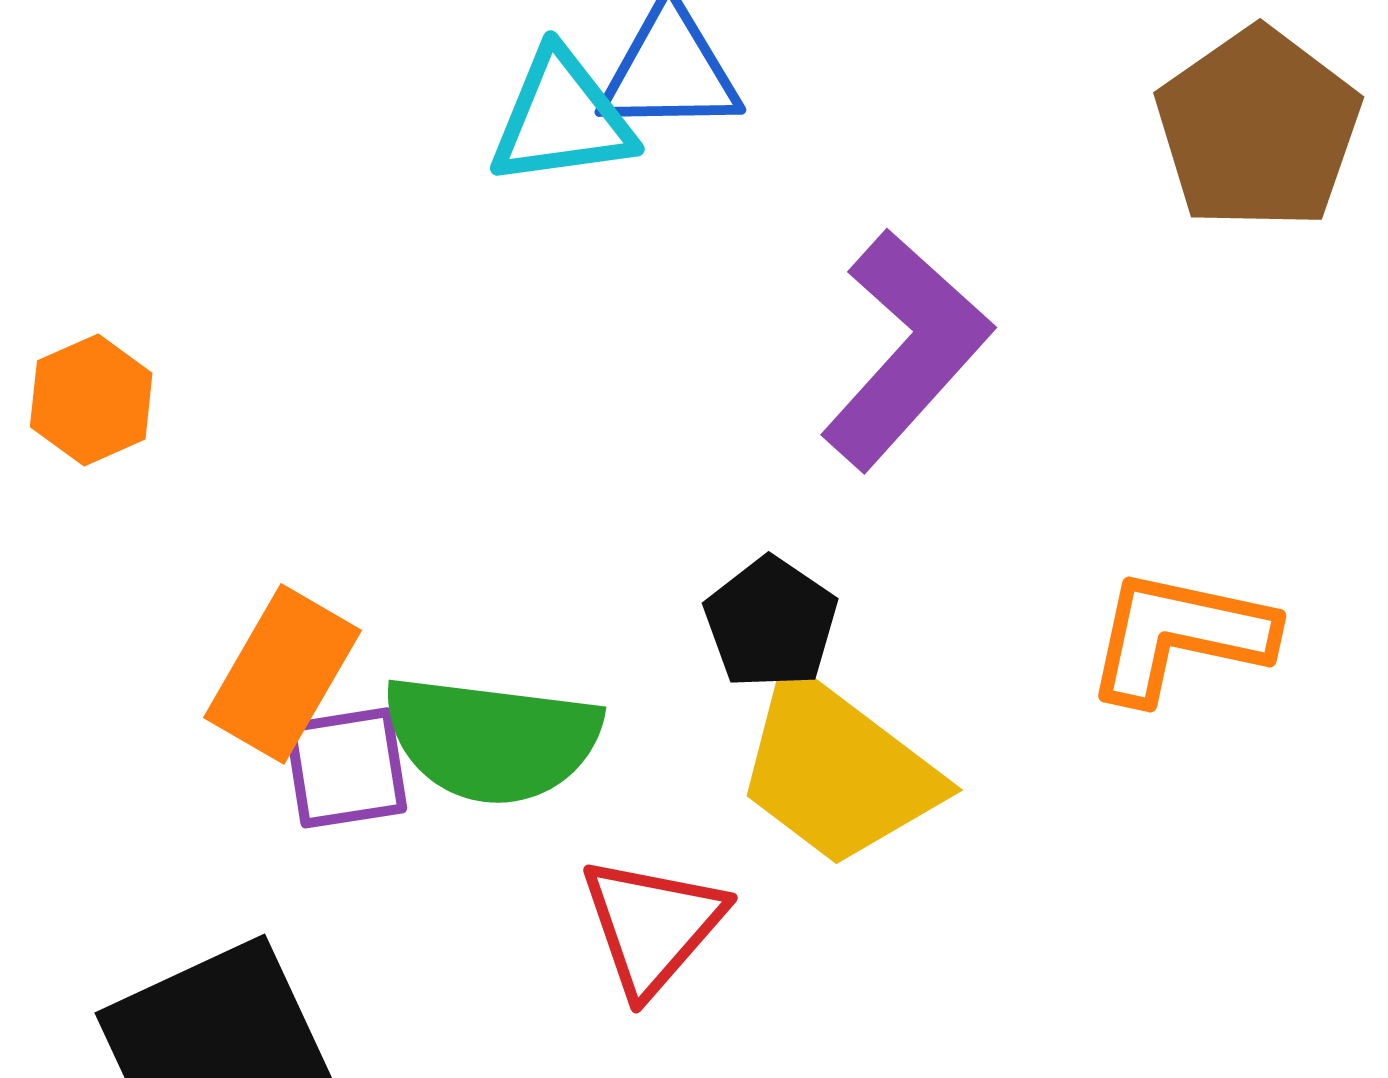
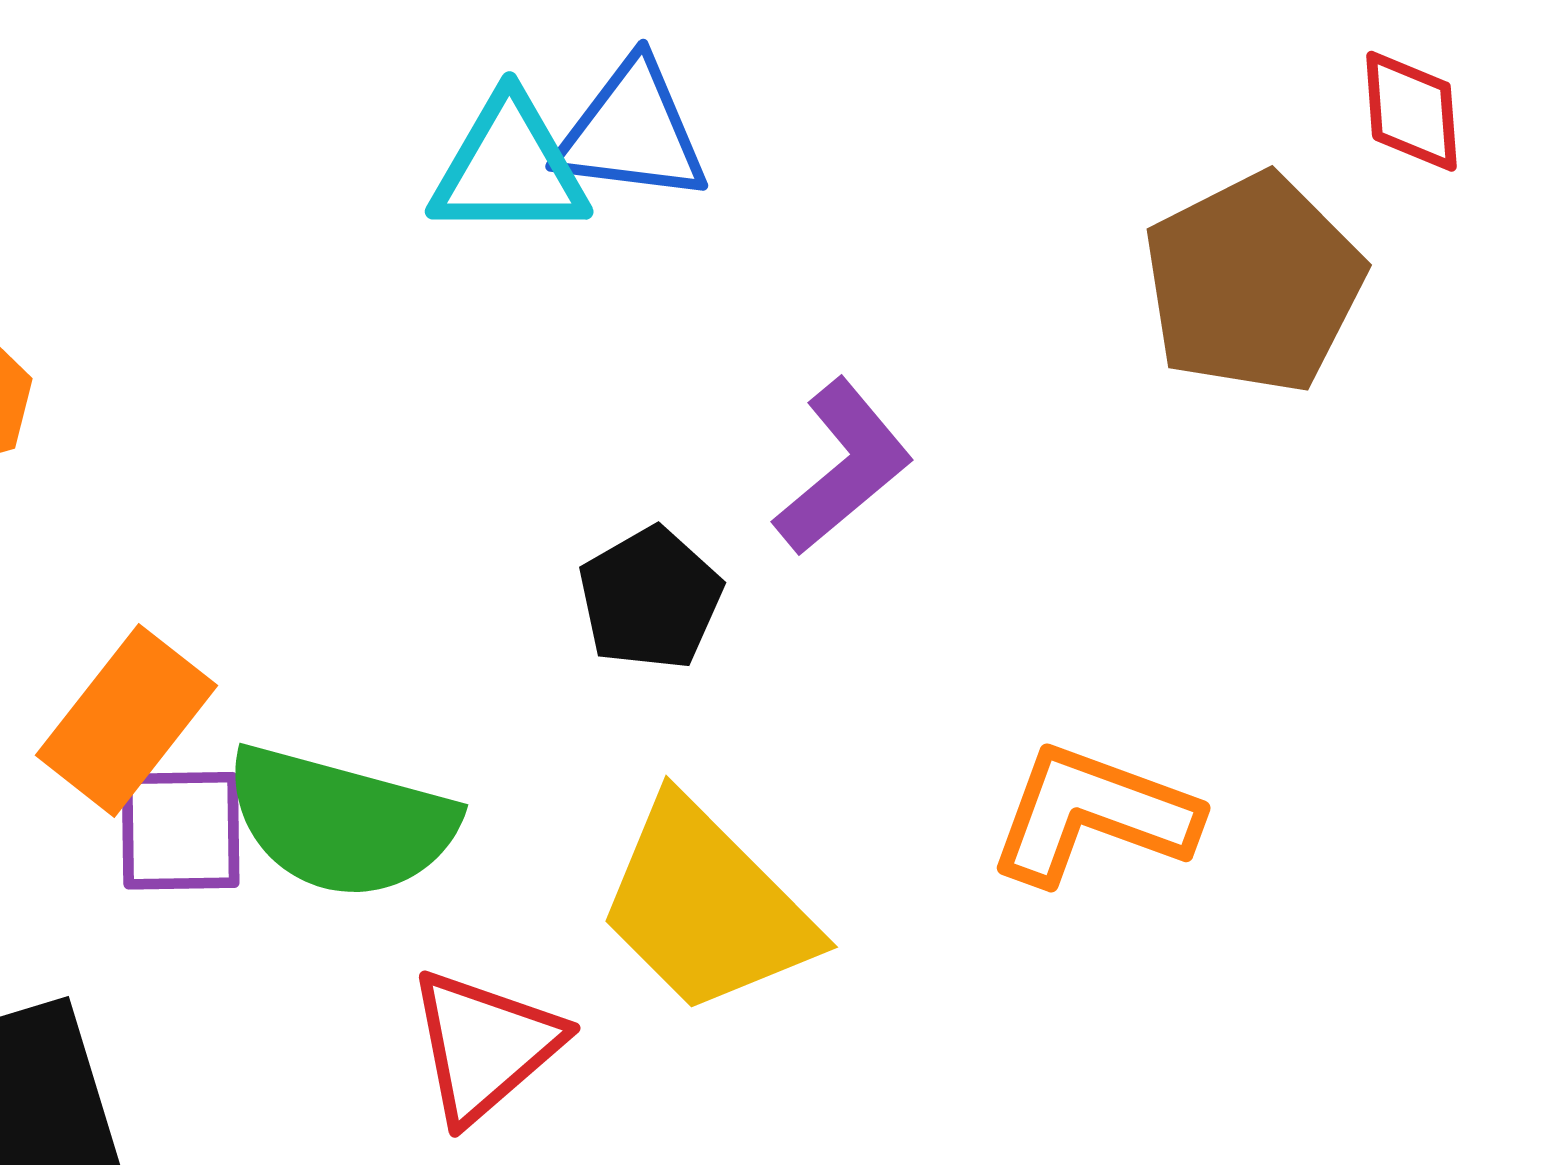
purple L-shape: (906, 350) -> (843, 467), size x0.7
black pentagon: (771, 623) -> (650, 599), moved

